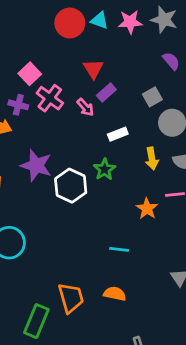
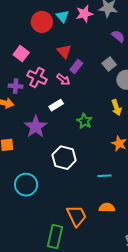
cyan triangle: (100, 20) -> (63, 16), turned 40
pink square: (30, 74) -> (21, 54), moved
white rectangle: (118, 134) -> (56, 105), moved
purple star: (36, 165) -> (36, 127), turned 30
white hexagon: (71, 186) -> (64, 158), moved

